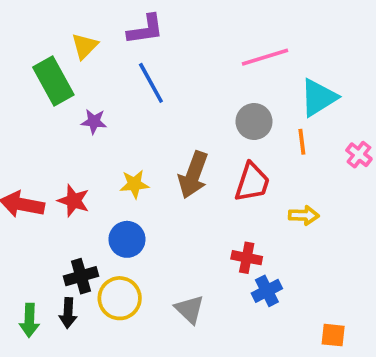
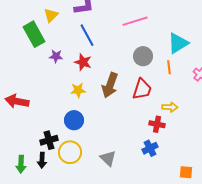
pink line: (265, 57) -> (135, 21), moved
red star: (74, 201) -> (83, 62), moved
red cross: (247, 258) -> (157, 124), moved

